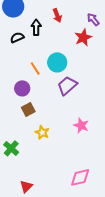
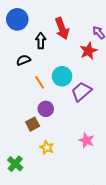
red arrow: (57, 15) -> (62, 28), size x1.5
black semicircle: (17, 37) -> (23, 60), moved
purple trapezoid: (67, 85) -> (81, 92), moved
purple circle: (22, 88) -> (46, 109), moved

